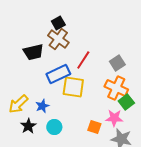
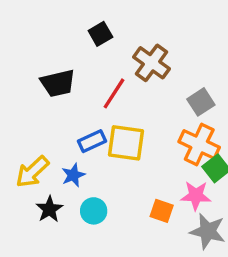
brown cross: (58, 39) -> (151, 63), moved
red line: (83, 60) -> (114, 93), moved
blue rectangle: (58, 74) -> (92, 141), moved, size x0.7

